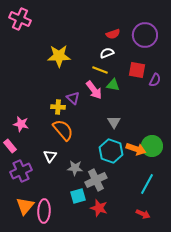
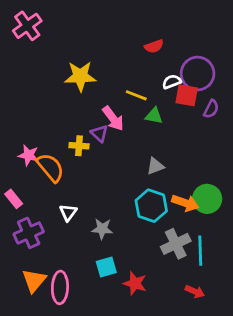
pink cross: (20, 19) -> (27, 26), turned 30
purple circle: (145, 35) -> (198, 74), moved
white semicircle: (107, 53) -> (172, 82), moved
pink arrow: (94, 90) -> (113, 118), moved
gray triangle: (114, 122) -> (155, 166), turned 40
pink star: (21, 124) -> (29, 155), moved
orange semicircle: (63, 130) -> (50, 168), moved
gray cross: (96, 180) -> (176, 244), moved
cyan line: (147, 184) -> (200, 251), turned -30

